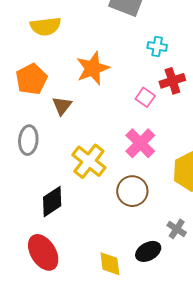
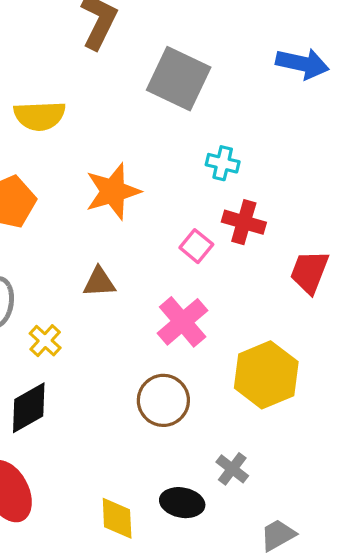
red cross: (172, 81) -> (244, 222), turned 30
brown triangle: (62, 106) -> (99, 282), moved, turned 45
yellow cross: (89, 161) -> (45, 341), moved, size x0.6
black ellipse: (148, 251) -> (182, 503), turned 35

